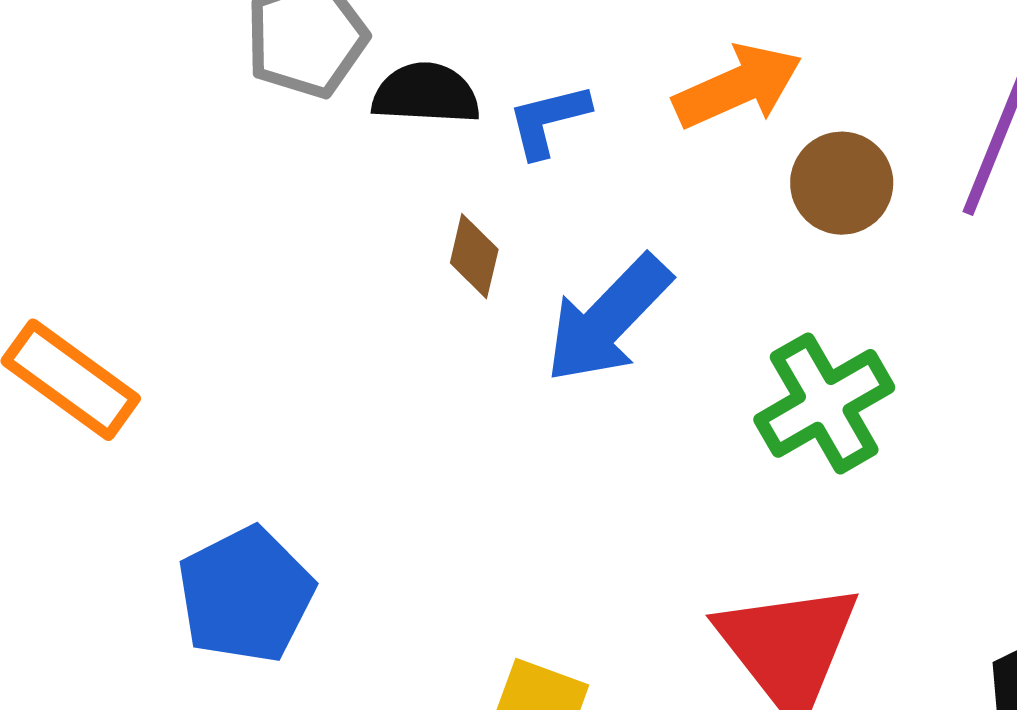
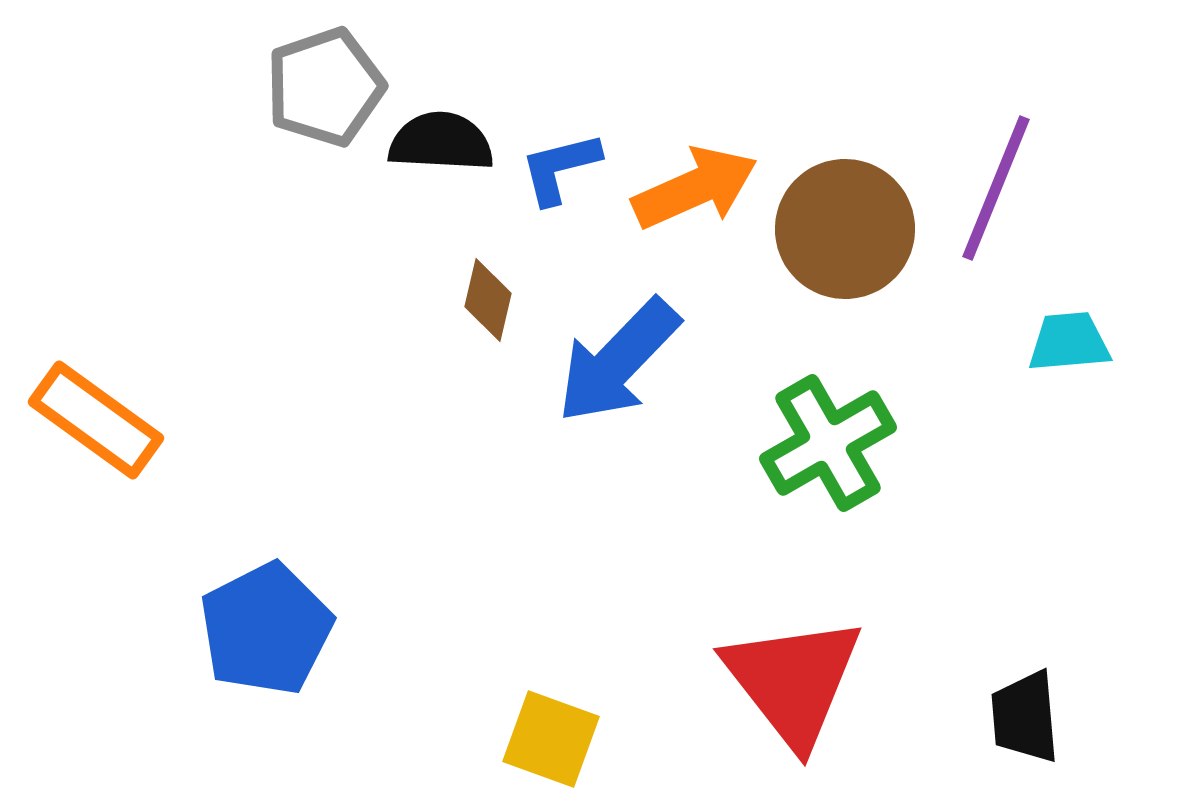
orange arrow: (738, 86) -> (695, 188), moved
brown circle: (842, 183) -> (845, 229), size x1.4

